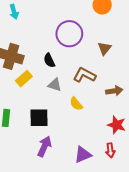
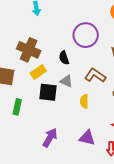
yellow semicircle: (76, 104) -> (84, 101), turned 32
black square: (39, 118) -> (48, 92), moved
purple triangle: (83, 155) -> (87, 138), moved, turned 30

